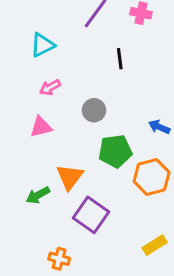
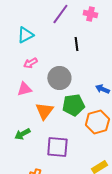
gray circle: (94, 110) -> (59, 78), size x1.5
orange triangle: (70, 177) -> (44, 111), moved
purple square: (91, 215) -> (57, 147), turned -30

